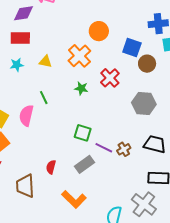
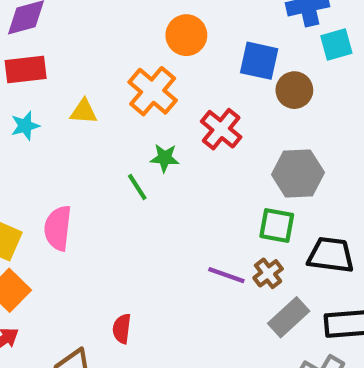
green line: (44, 98) -> (137, 187), moved
green square: (83, 133) -> (277, 225), moved
gray rectangle: (85, 164) -> (289, 317), moved

